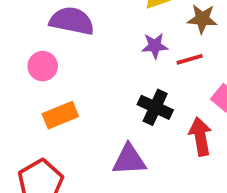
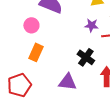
orange rectangle: (60, 115) -> (36, 52), turned -54

